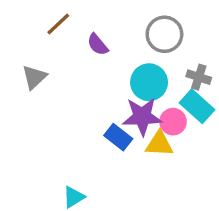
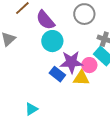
purple semicircle: (98, 45) -> (45, 20), size x1.5
cyan circle: (149, 82) -> (52, 41), moved

